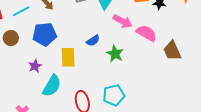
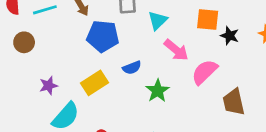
pink semicircle: (146, 33) -> (205, 72), turned -85
blue pentagon: (45, 34) -> (103, 36), moved
yellow rectangle: (68, 57) -> (95, 83), turned 48

